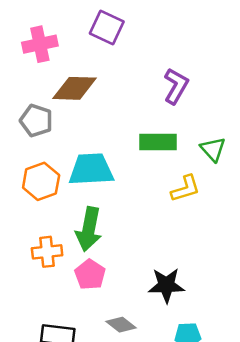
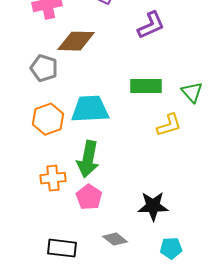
purple L-shape: (176, 86) -> (151, 25), moved, turned 36

